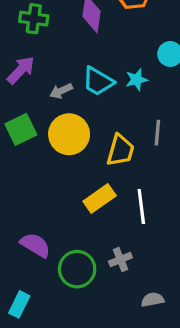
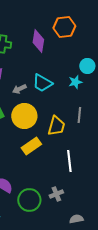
cyan star: (136, 80) -> (75, 82), moved
yellow rectangle: (100, 198) -> (31, 146), moved

